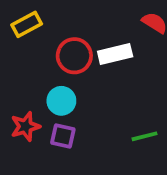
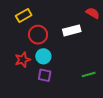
red circle: (74, 56) -> (38, 35), moved
red star: (25, 126) -> (23, 60), moved

